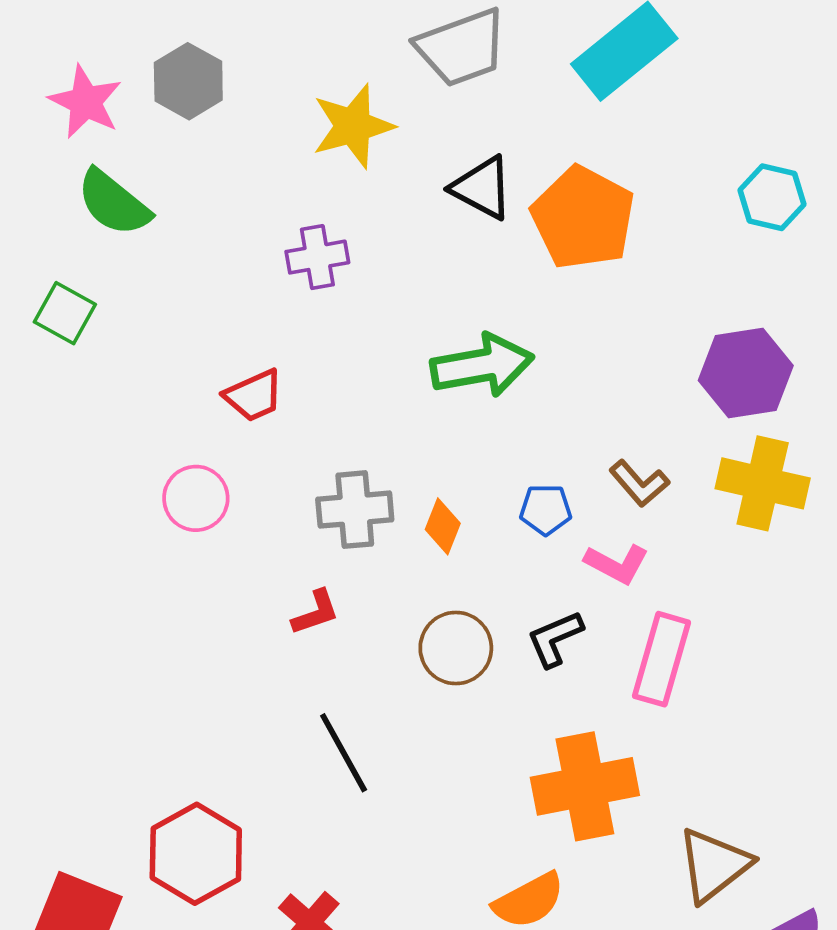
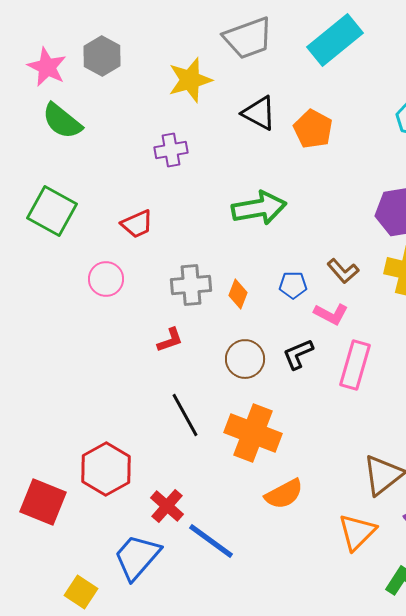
orange pentagon: (583, 218) -> (313, 129), size x0.7
green square: (65, 313) -> (52, 211), moved, size x1.5
orange cross: (585, 786) -> (253, 433), moved, turned 32

